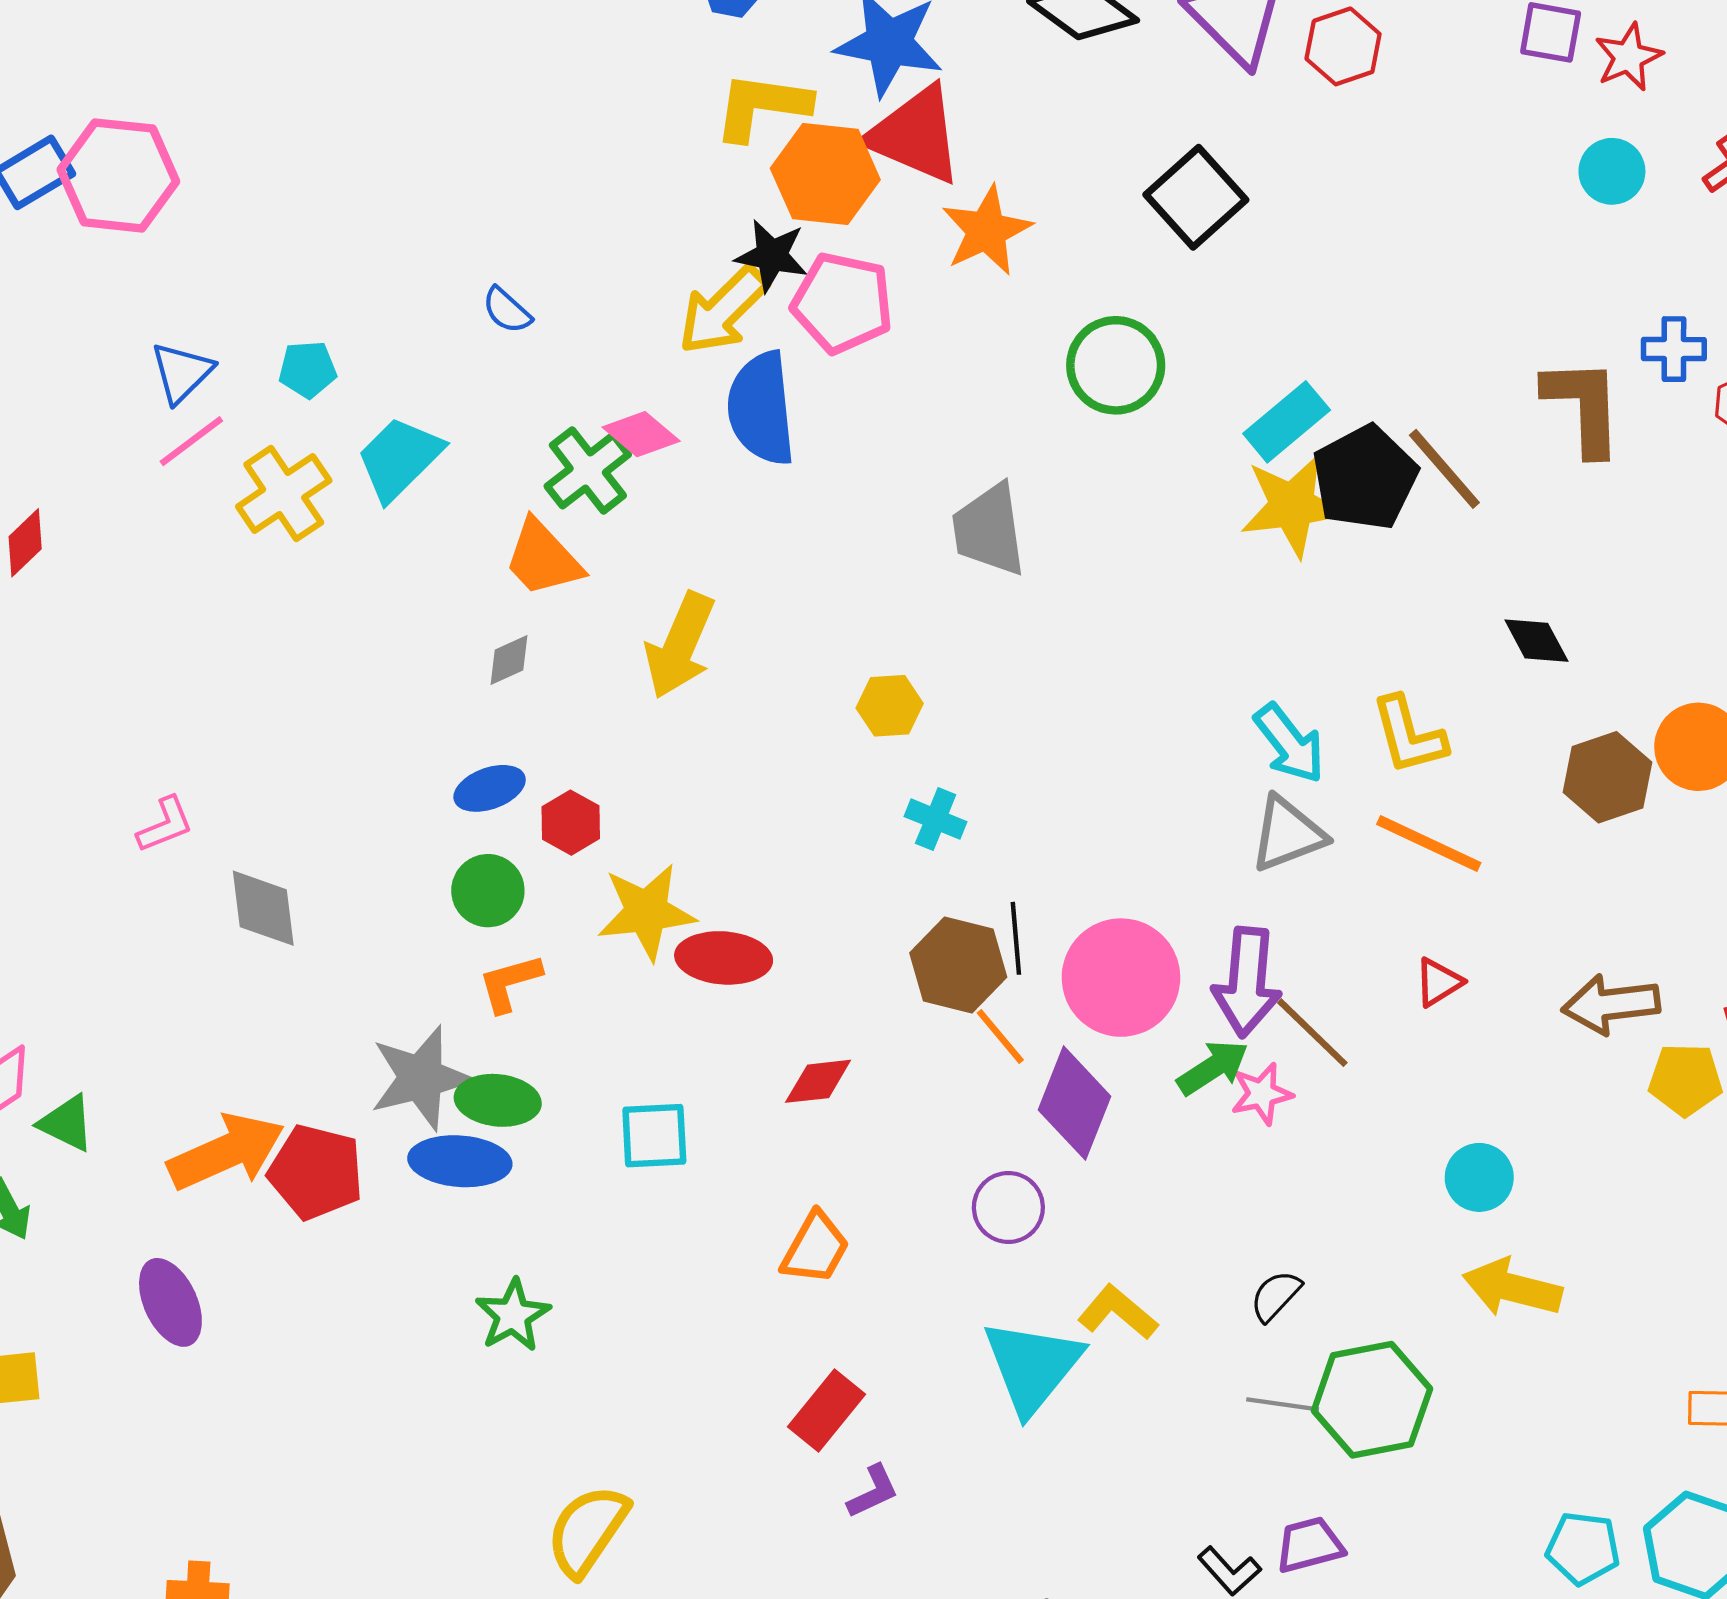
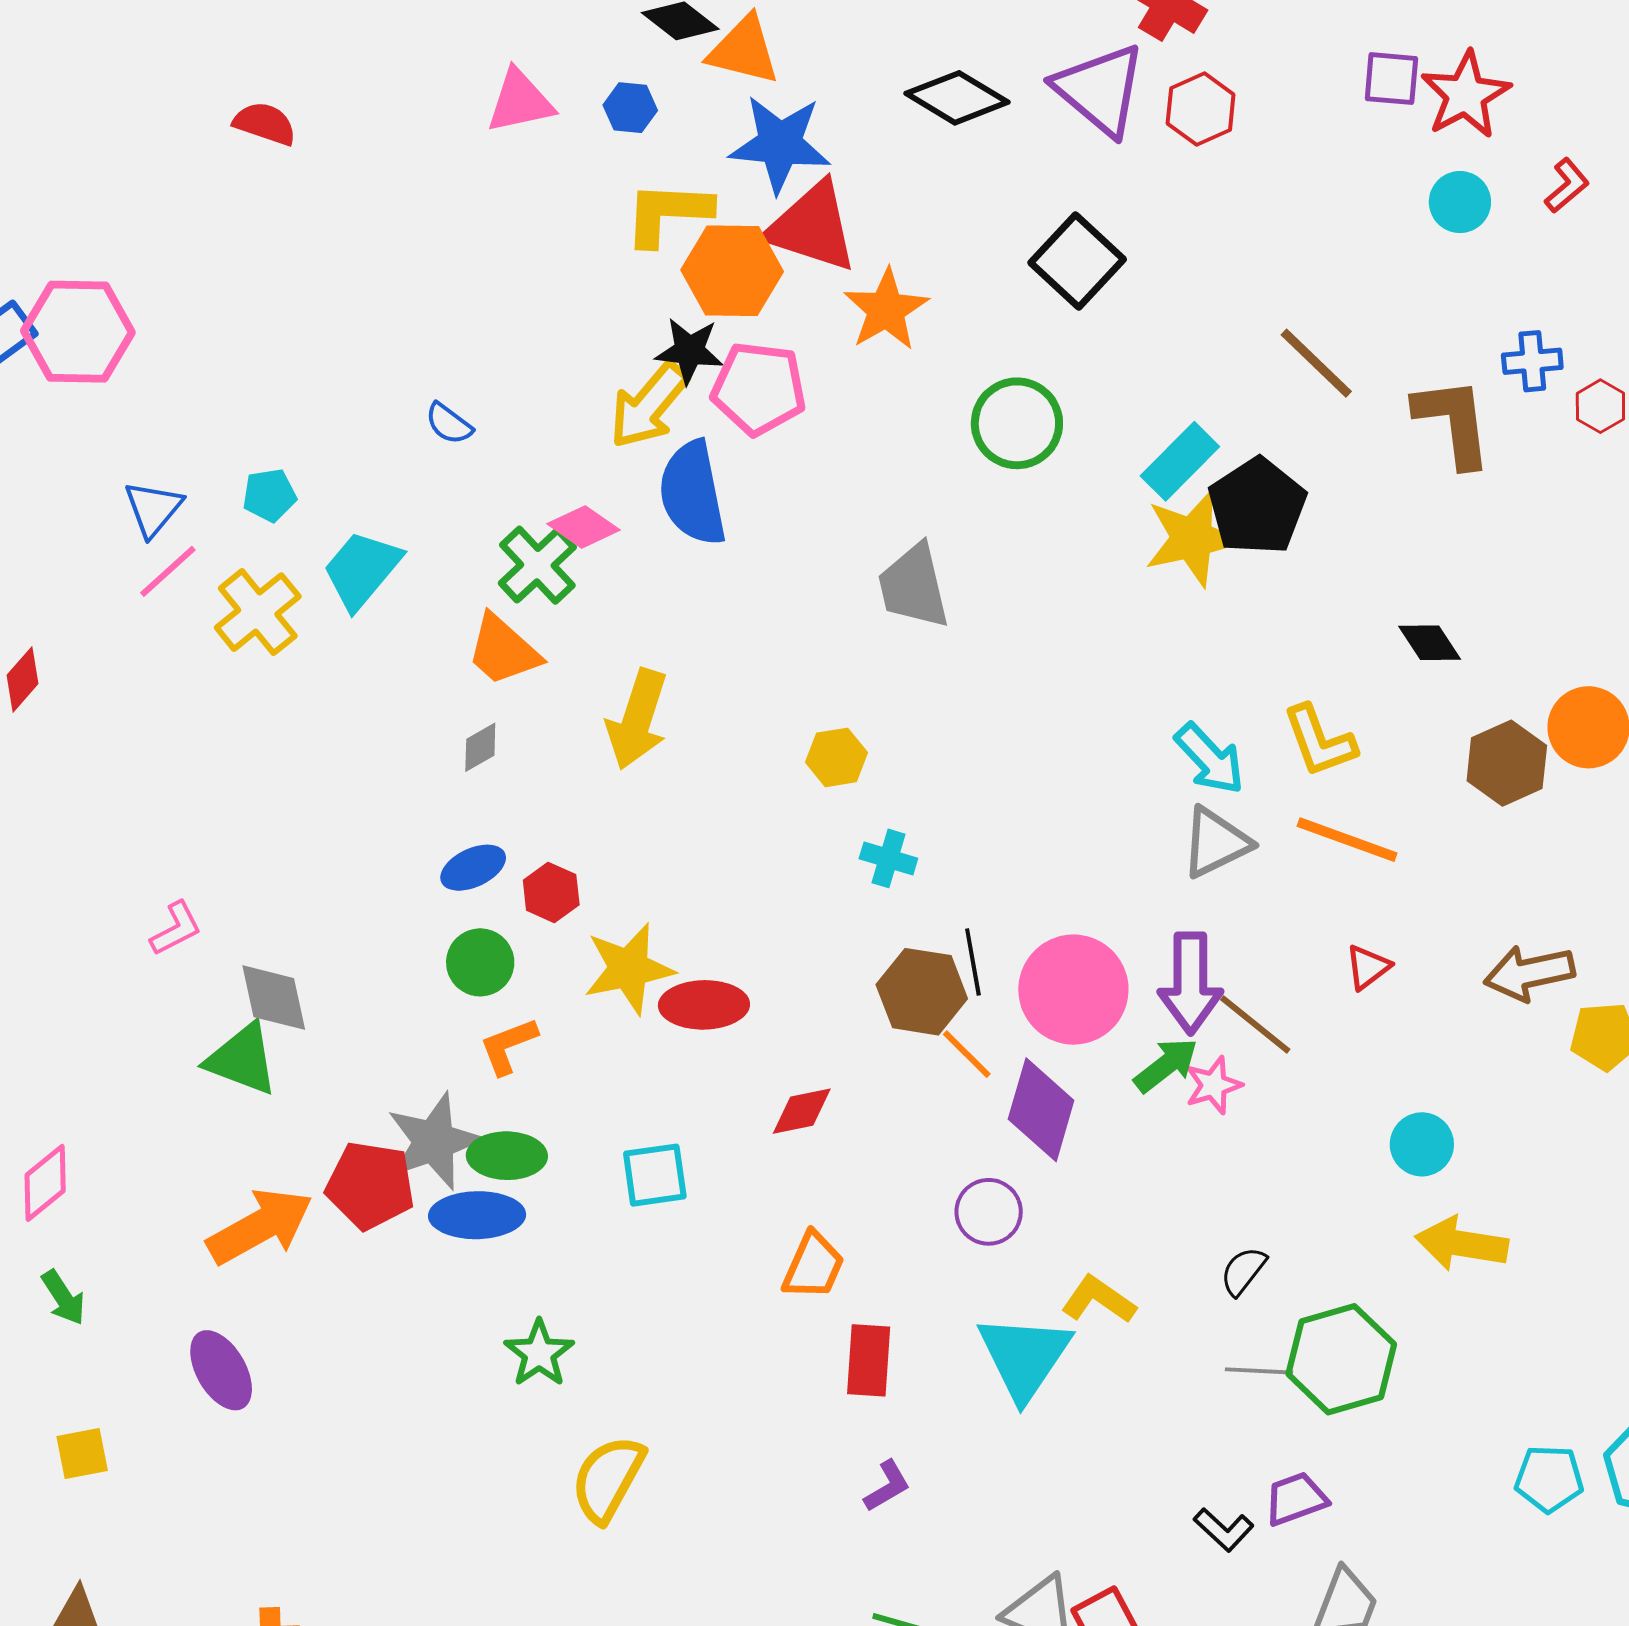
red star: (1628, 57) -> (1466, 95), size x1.4
brown line: (1444, 469) -> (1316, 363), moved
green triangle: (67, 1123) -> (242, 1059), moved, size x1.4
red pentagon: (316, 1172) -> (370, 1185), moved
red rectangle: (826, 1410) -> (869, 1360), moved, turned -30
yellow semicircle: (587, 1530) -> (608, 1479), moved

